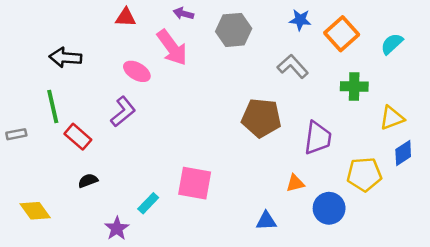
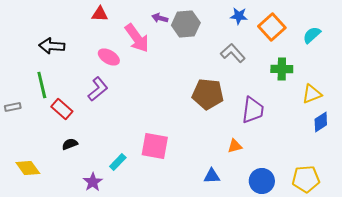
purple arrow: (183, 14) -> (160, 18), moved
yellow pentagon: (364, 174) -> (306, 179), moved
blue circle: (329, 208) -> (262, 181), moved

